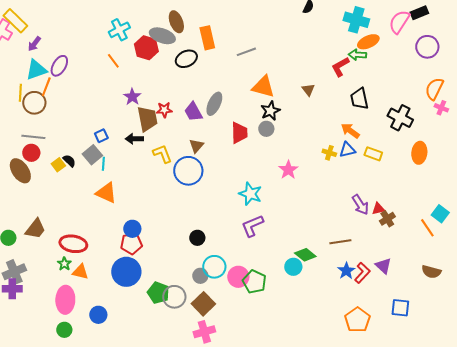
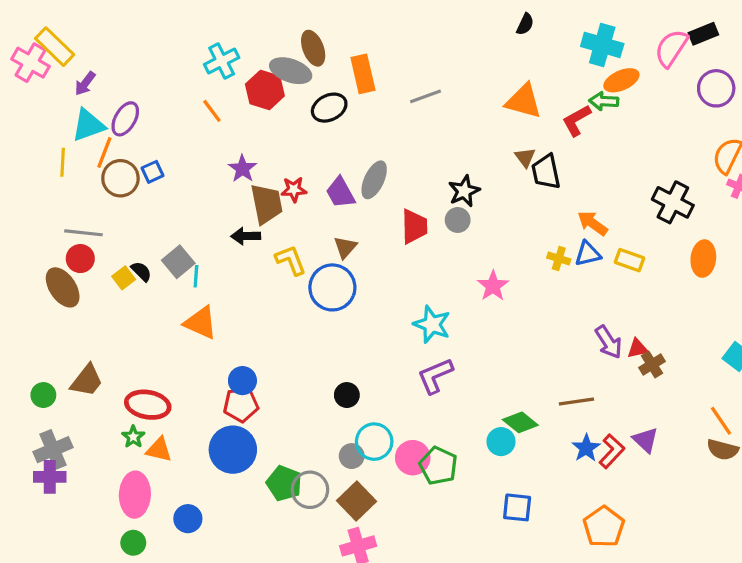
orange triangle: (263, 87) -> (523, 101), moved
black trapezoid: (359, 99) -> (546, 172), moved
brown circle: (34, 103) -> (120, 178), moved
blue square: (101, 136) -> (153, 172), moved
orange line: (427, 228) -> (721, 421), moved
blue square: (400, 308) -> (517, 507), moved

